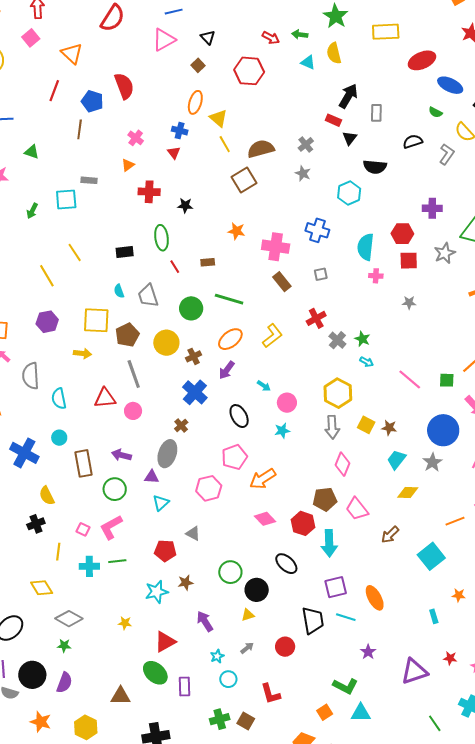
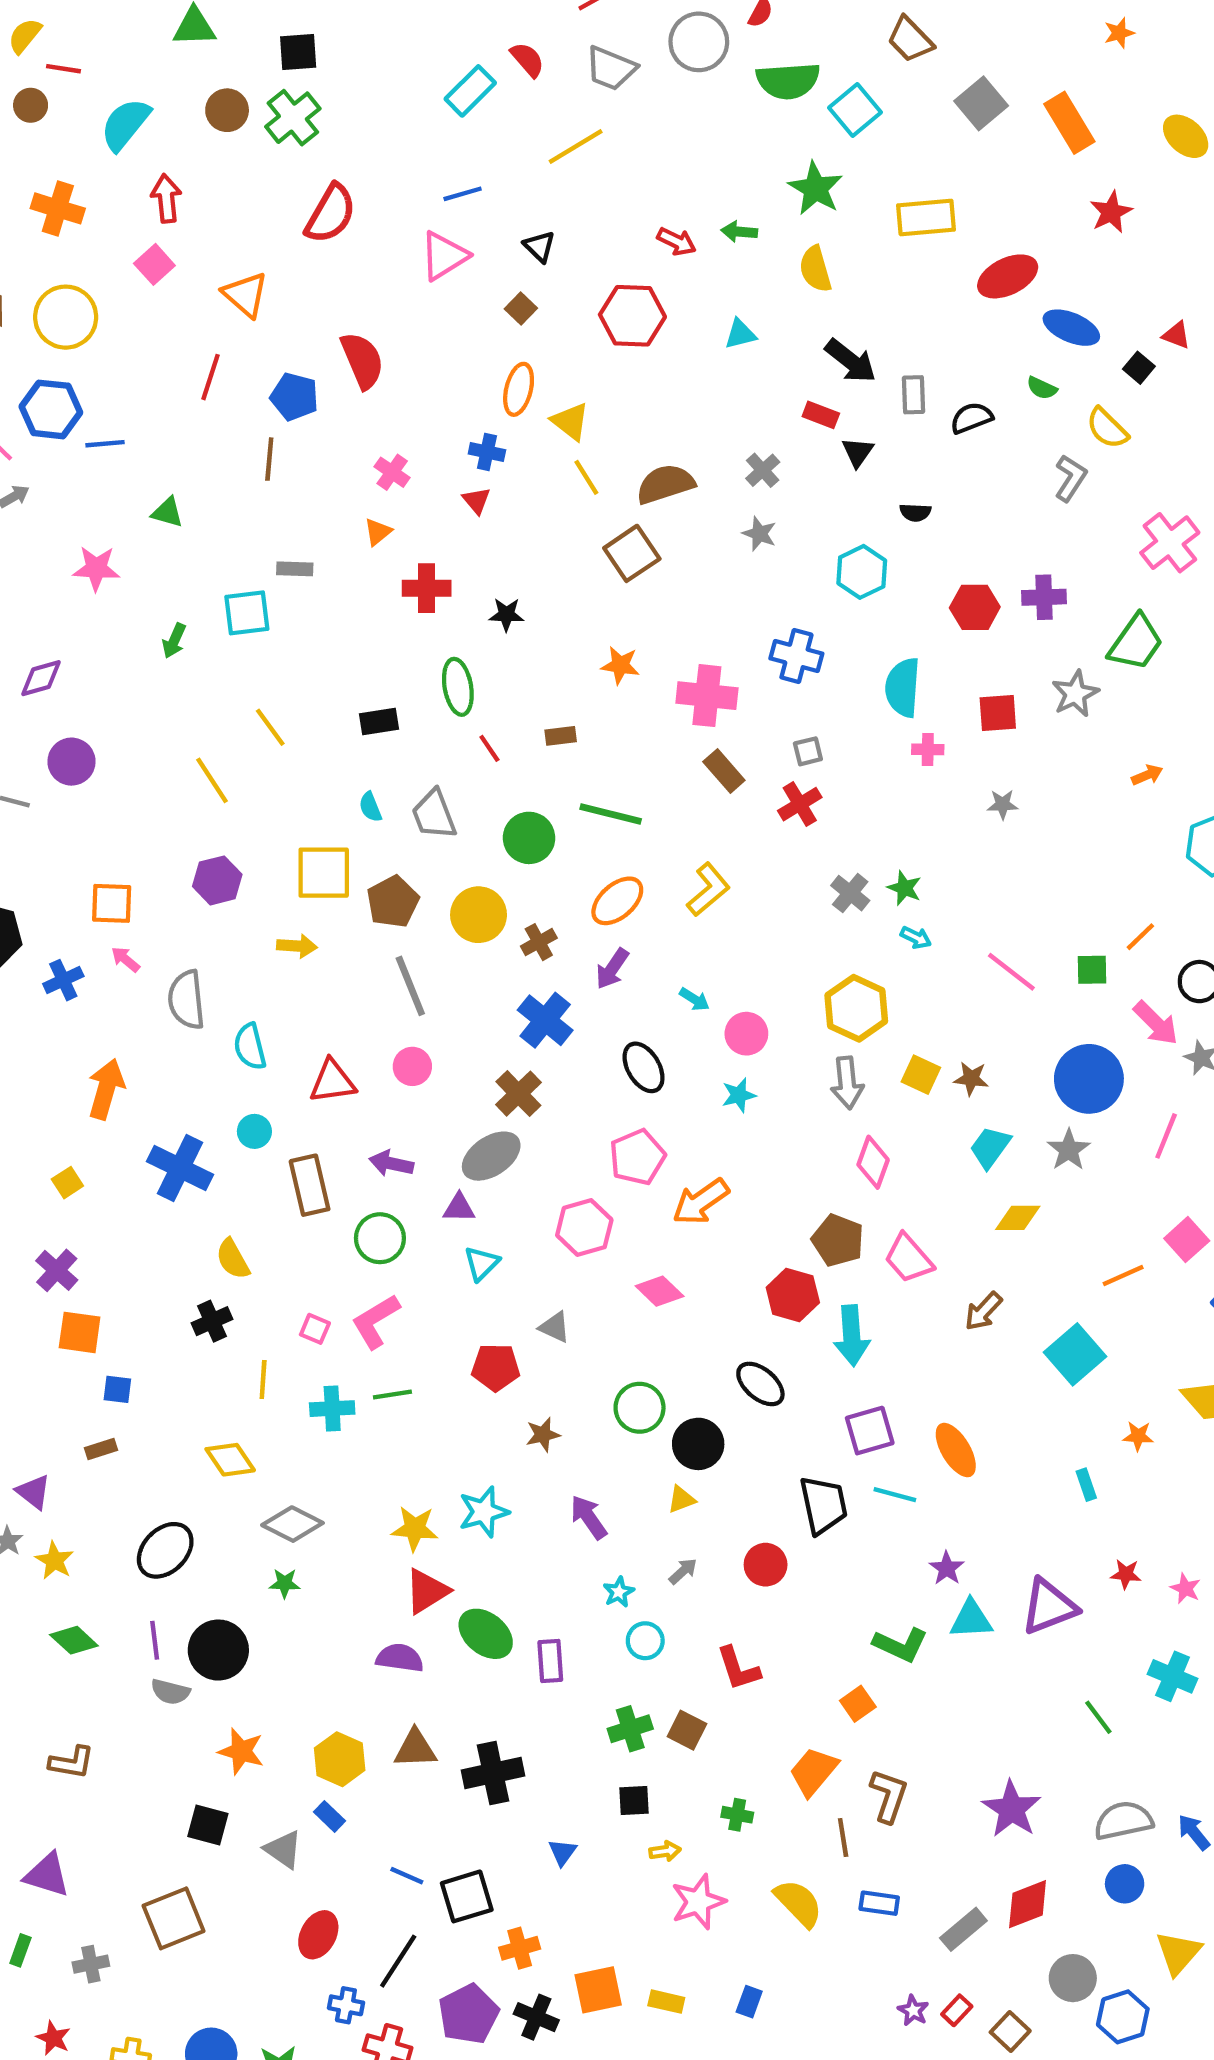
cyan triangle: (308, 62) -> (740, 334), moved, turned -35
black arrow: (348, 96) -> (851, 361), turned 100
black semicircle: (413, 141) -> (971, 418), moved
black semicircle: (375, 167) -> (915, 512), size x0.6
red hexagon: (402, 234) -> (975, 607), moved
red cross: (316, 318) -> (800, 804), moved
red triangle: (105, 398) -> (332, 1081), moved
brown cross: (181, 426) -> (518, 1094), size x1.5
gray ellipse: (167, 454) -> (491, 1156), turned 40
brown pentagon: (325, 499) -> (838, 1240), turned 30
pink diamond: (265, 519) -> (660, 1291), moved
cyan star: (157, 592) -> (484, 1512), moved
yellow star: (125, 623) -> (415, 1529), size x1.5
red triangle: (165, 642) -> (427, 1591), moved
purple semicircle: (64, 683) -> (400, 1658), moved, turned -100
brown triangle: (121, 696) -> (415, 1749), moved
cyan triangle: (361, 713) -> (971, 1619), moved

